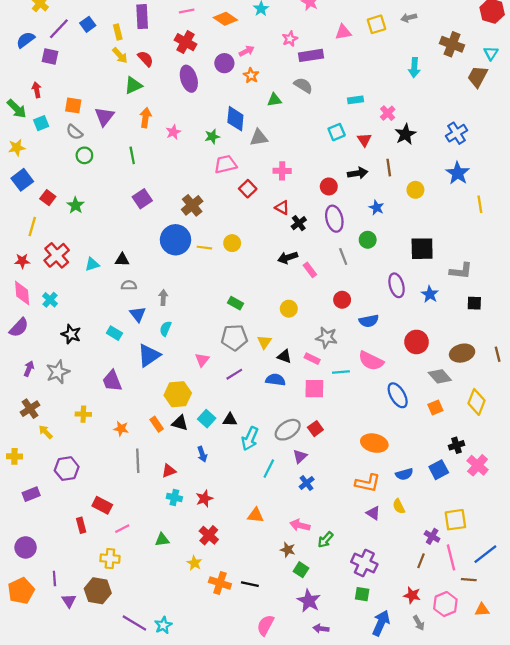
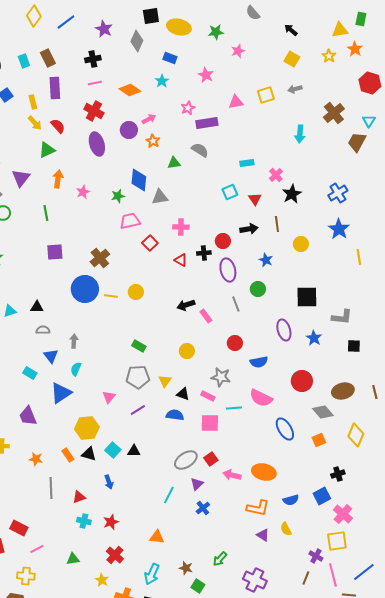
brown cross: (452, 44) -> (334, 113), turned 30
purple square: (142, 199) -> (55, 252), turned 30
black cross: (299, 223) -> (204, 253), moved, turned 32
cyan arrow: (250, 439) -> (152, 574), moved
pink cross: (478, 465) -> (343, 514), moved
pink arrow: (300, 525) -> (232, 475), moved

